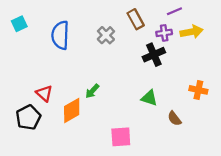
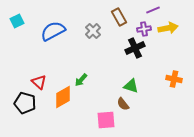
blue semicircle: (60, 35) -> (53, 31), turned 60
black pentagon: (28, 117) -> (25, 103), turned -30
brown semicircle: (174, 119) -> (123, 104), moved

